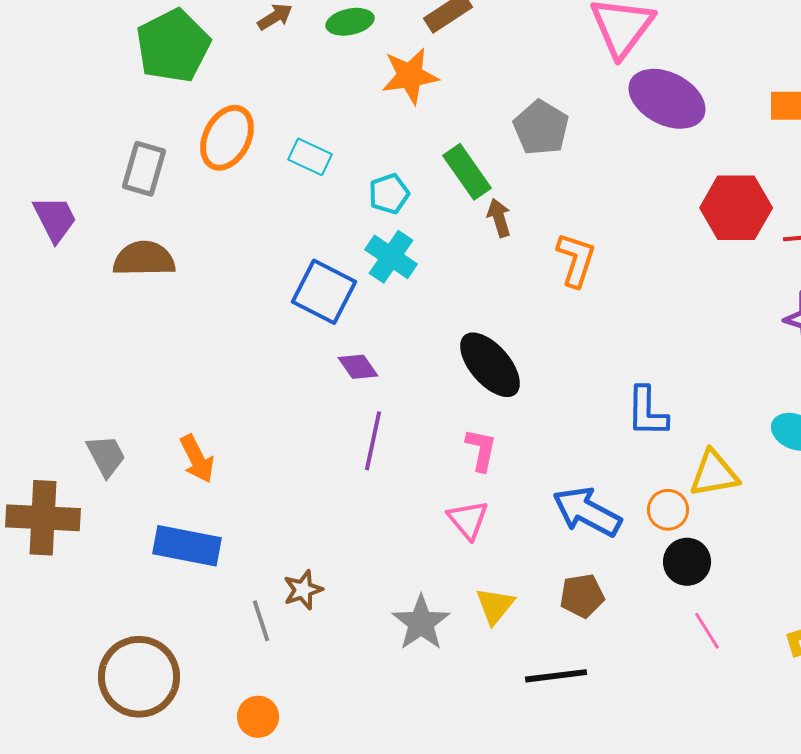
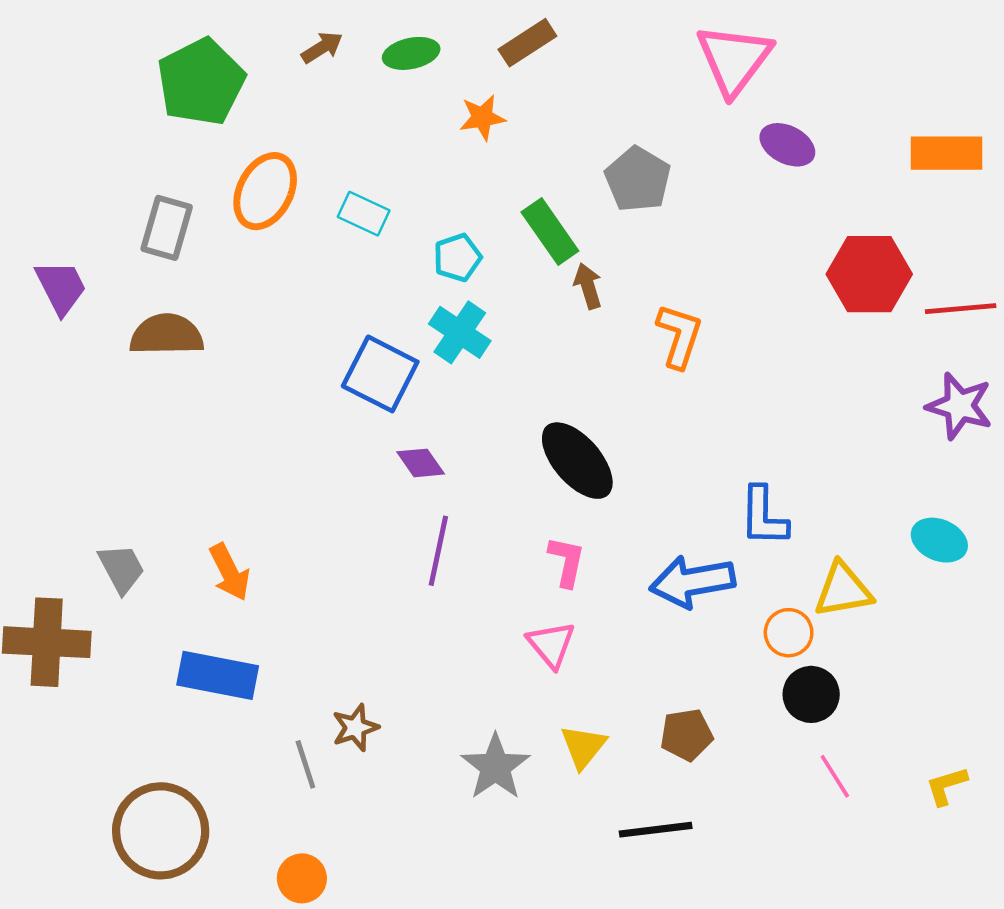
orange star: (410, 76) -> (482, 118), size x0.7
purple ellipse: (667, 99) -> (787, 145), size x0.6
blue arrow: (587, 512) -> (692, 582), moved, turned -38

